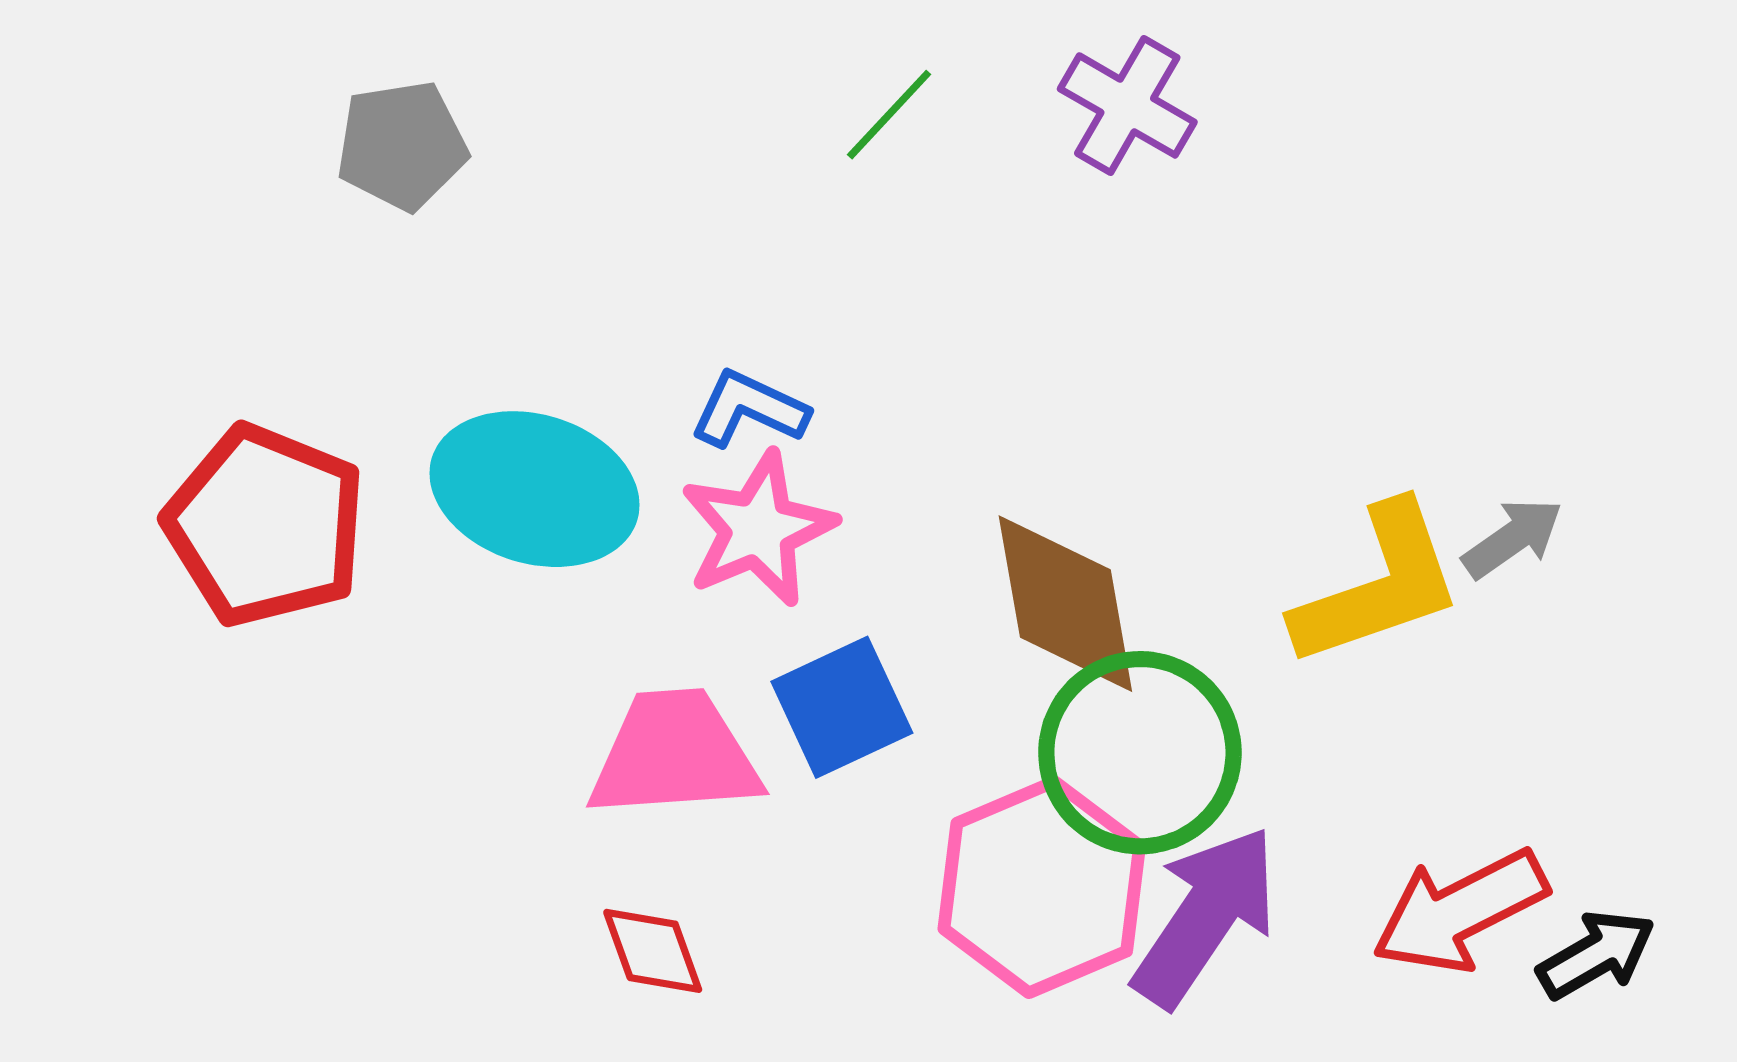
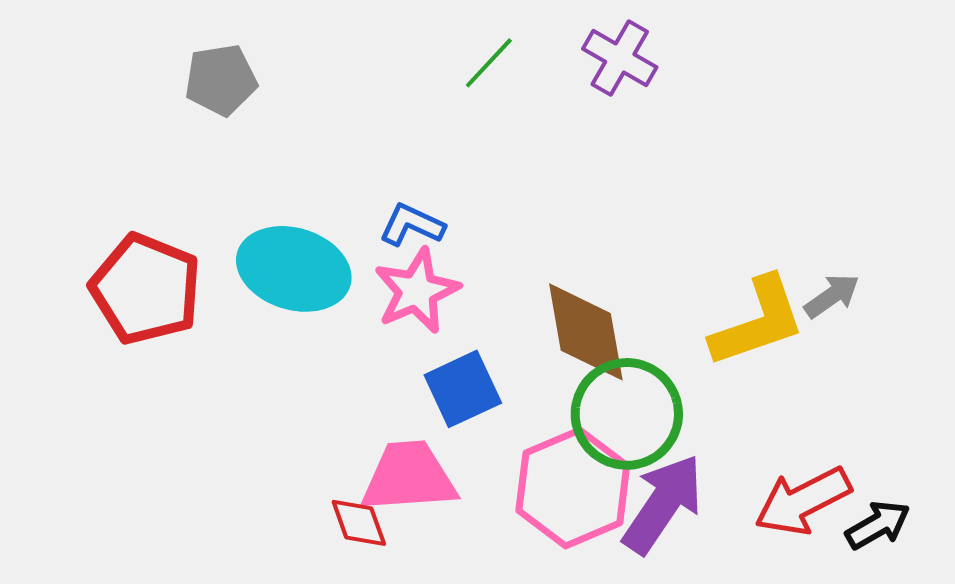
pink trapezoid: (675, 755) -> (409, 477), moved

